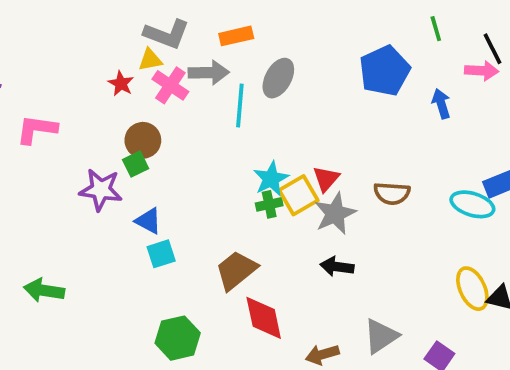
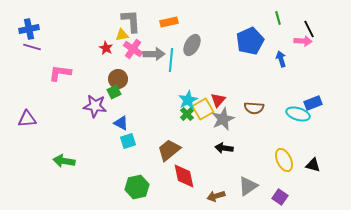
gray L-shape: (167, 34) -> (131, 21), turned -115
gray arrow: (209, 73) -> (154, 54), moved
green cross: (269, 204) -> (187, 114), turned -32
yellow ellipse: (472, 289) -> (284, 160), moved

